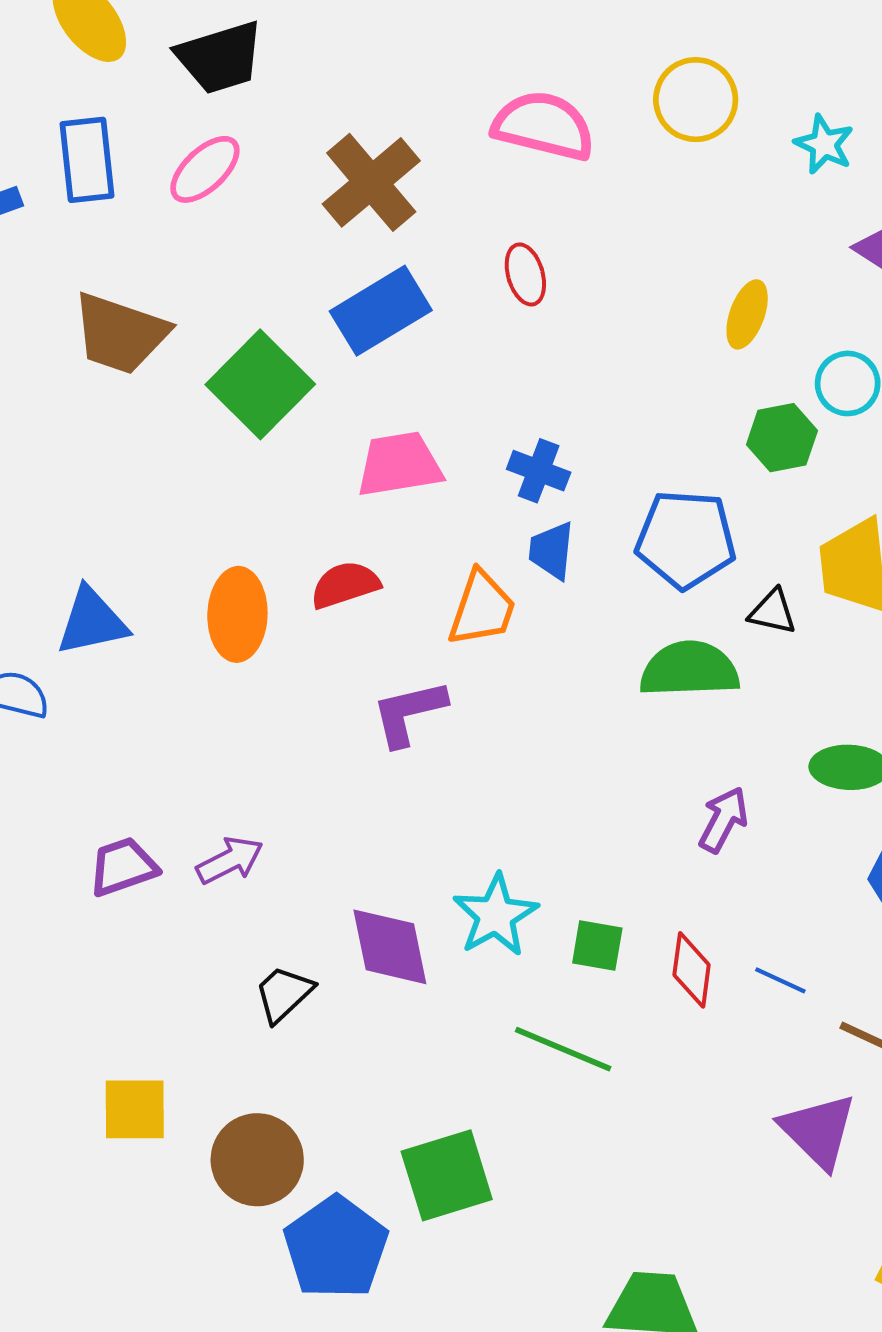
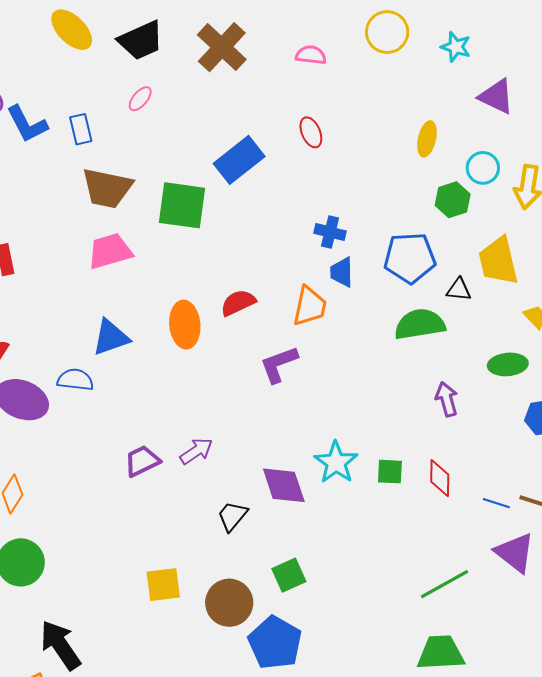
pink semicircle: (544, 126) -> (311, 55), size x0.6
blue rectangle: (87, 160) -> (81, 129), moved, size x0.7
pink ellipse: (205, 169) -> (140, 99), size x0.7
brown cross: (371, 182) -> (222, 47), moved
green square: (260, 384) -> (182, 205), turned -30
pink trapezoid: (399, 464) -> (110, 251), moved
purple arrow: (723, 820) -> (447, 399), turned -36
blue line: (780, 980) -> (496, 503), moved
green line: (563, 1049) -> (444, 584), moved, turned -45
green square: (447, 1175) -> (289, 575), moved, size x0.7

